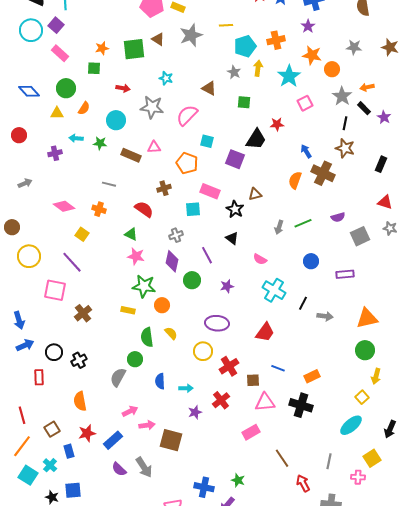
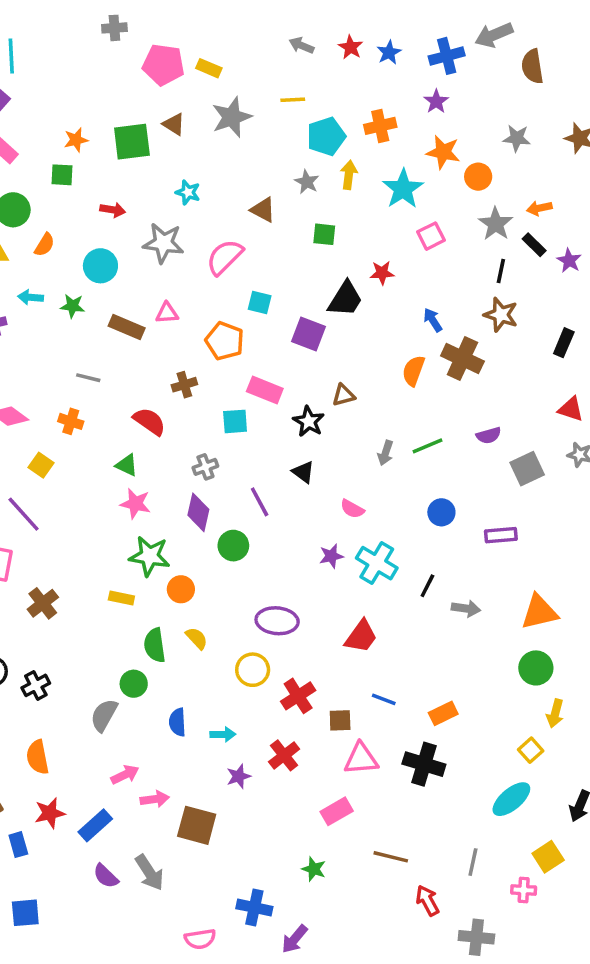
purple star: (227, 286) -> (331, 556), moved
brown line: (282, 458) -> (391, 857), turned -42
green star: (238, 480) -> (314, 869), moved

